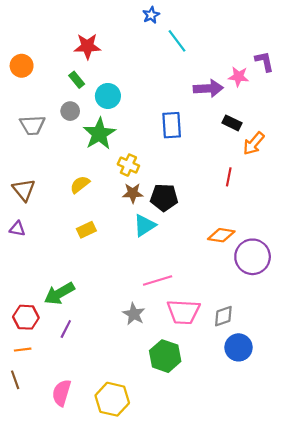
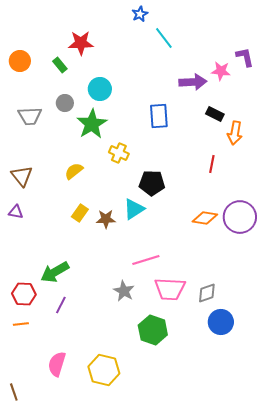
green rectangle: (77, 80) -> (60, 65), moved
orange arrow: (254, 143) -> (235, 133), turned -30
brown star: (133, 193) -> (106, 219), moved
yellow rectangle: (86, 230) -> (80, 213), turned -30
purple circle: (253, 257) -> (240, 217), moved
brown line: (15, 380) -> (14, 392), moved

